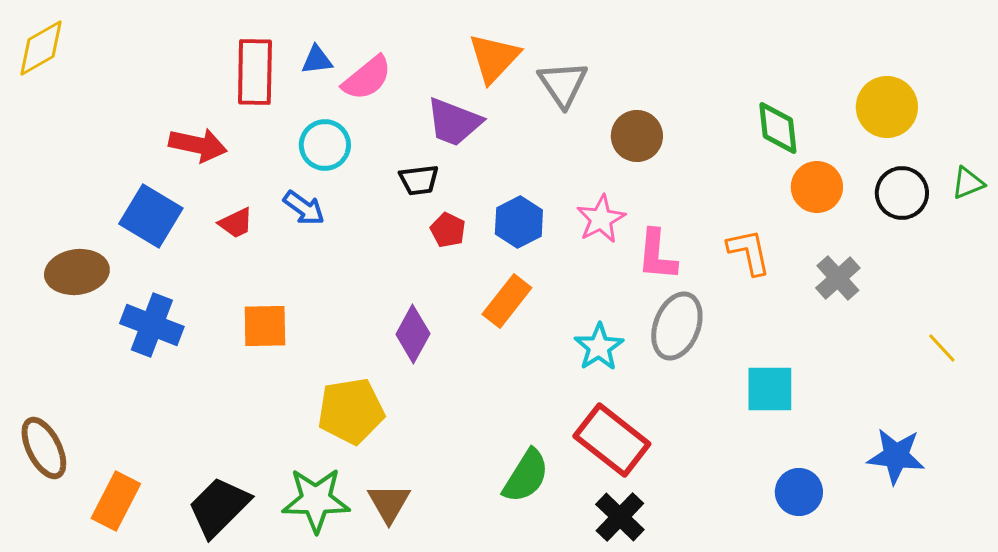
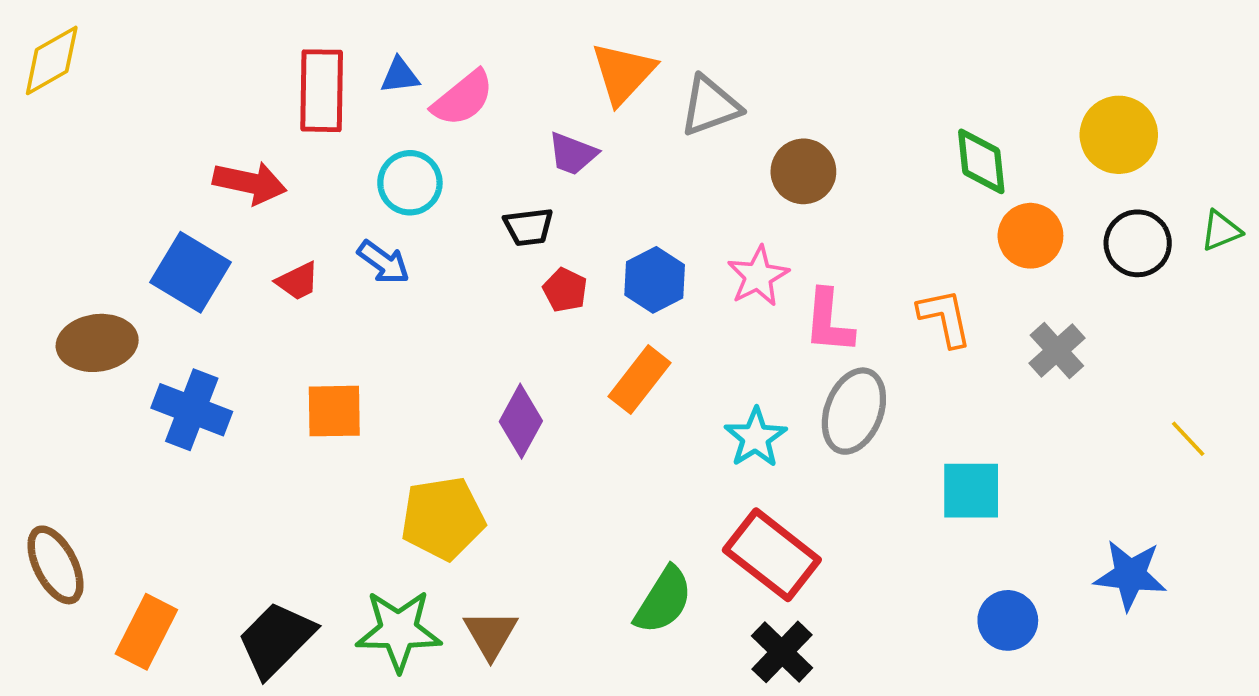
gray triangle: (563, 84) -> (710, 106), turned 44
purple trapezoid: (454, 122) -> (573, 154), size x0.7

